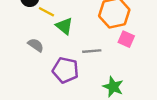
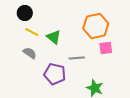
yellow line: (46, 12) -> (32, 32), moved
pink square: (126, 39) -> (106, 48), turned -32

